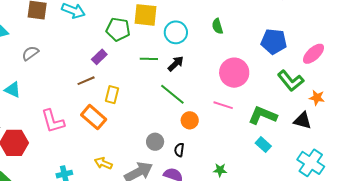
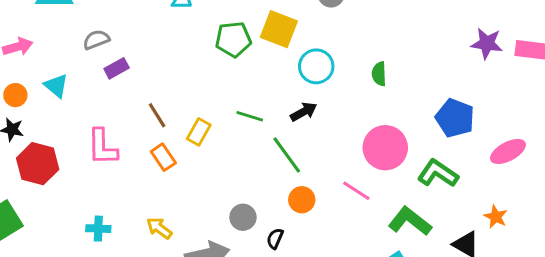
green pentagon: (118, 29) -> (233, 39), turned -30
purple rectangle: (99, 57) -> (117, 68), moved
green line: (149, 59) -> (250, 116), moved
brown line: (86, 81) -> (157, 115), moved, turned 66
green L-shape: (291, 81) -> (438, 173), moved, turned 148
orange rectangle: (94, 117) -> (163, 157), size x0.7

